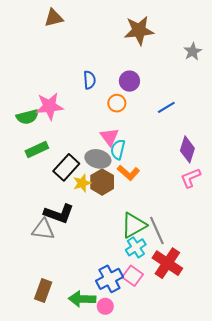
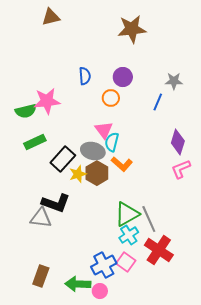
gray star: (193, 52) -> (174, 81), moved, turned 30
blue line: (166, 107) -> (158, 102), turned -36

